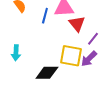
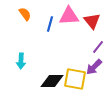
red triangle: (77, 24) -> (92, 21), moved
yellow square: (71, 56) -> (75, 79), moved

